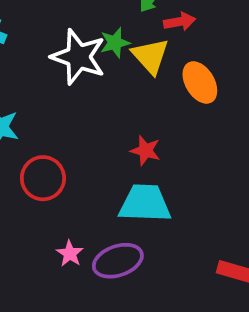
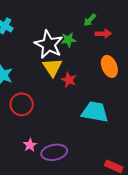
yellow triangle: (150, 56) -> (52, 67), moved
red star: (145, 151) -> (69, 80), moved
cyan trapezoid: (145, 203) -> (95, 112), moved

